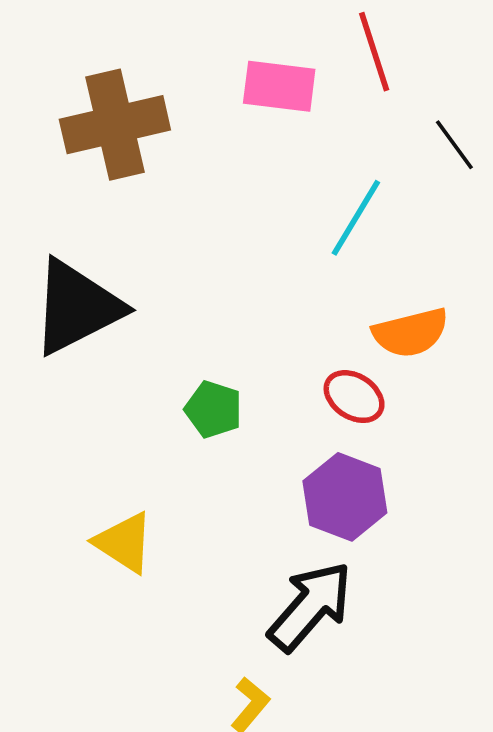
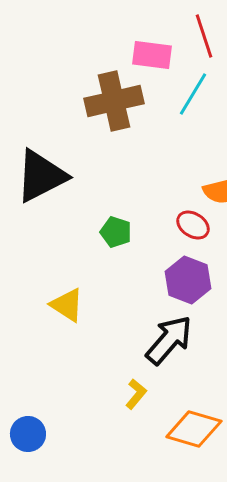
brown cross: (115, 125) -> (114, 101), moved
cyan line: (356, 218) -> (193, 94), moved

